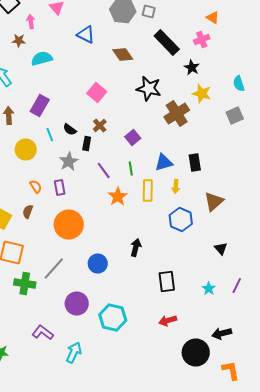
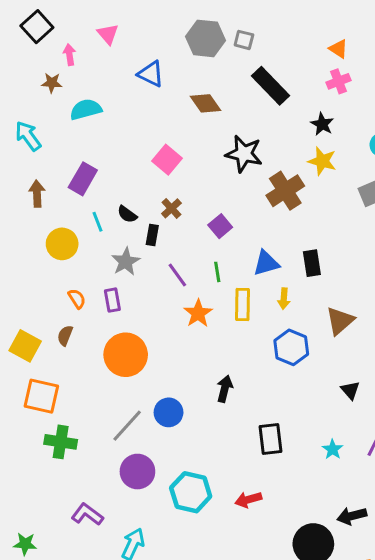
pink cross: (202, 40) -> (338, 81), moved
black star: (192, 68) -> (322, 124), moved
gray line: (54, 268) -> (127, 426), moved
red arrow: (168, 320) -> (248, 500), moved

